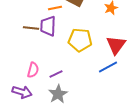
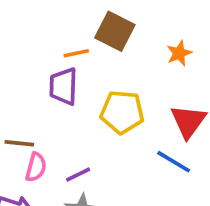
brown line: (31, 28) -> (19, 143), moved
blue line: (108, 67) -> (174, 162), turned 60

